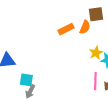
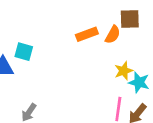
cyan square: (26, 80) -> (24, 52), moved

